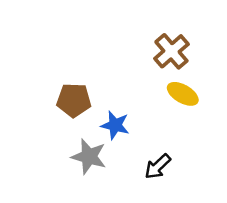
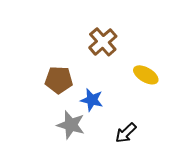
brown cross: (171, 51) -> (103, 42), moved

